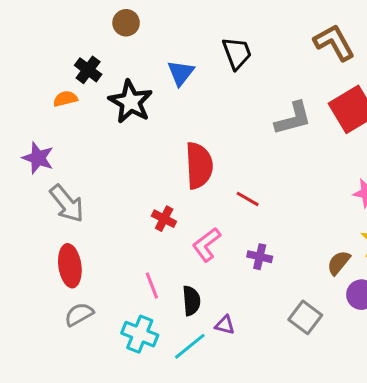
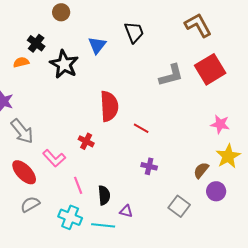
pink L-shape: (207, 244) -> (54, 158), moved, turned -95
red ellipse: (70, 266) -> (24, 172), turned -36
cyan line: (190, 346) -> (103, 225), turned 45

